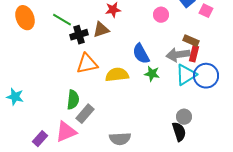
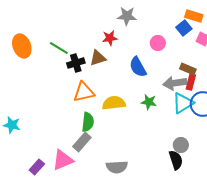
blue semicircle: (141, 54) -> (138, 67), moved
green semicircle: (73, 100) -> (88, 122), moved

